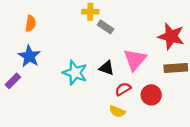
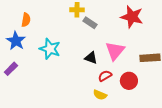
red star: (171, 36) -> (132, 17), moved
blue star: (29, 56) -> (16, 41), moved
cyan star: (75, 73) -> (50, 49), moved

